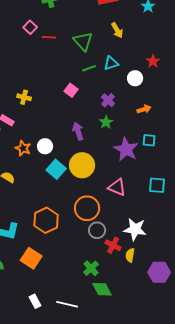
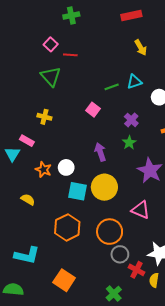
green triangle: (83, 41) -> (51, 76), moved
cyan square: (56, 169) -> (78, 191), turned -30
orange hexagon: (46, 220) -> (67, 227), moved
orange square: (31, 258) -> (64, 280), moved

